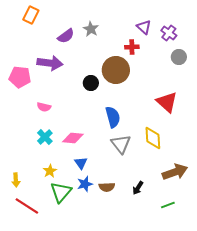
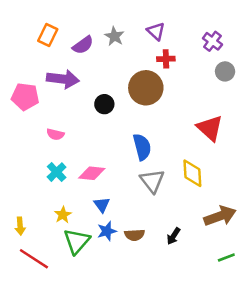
orange rectangle: (31, 15) -> (48, 35), moved
purple triangle: (144, 27) -> (156, 31), moved
black circle: (91, 83) -> (104, 104), moved
green line: (168, 205) -> (226, 258), moved

